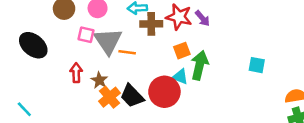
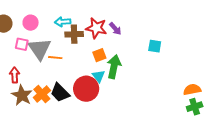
cyan square: (257, 65) -> (155, 46), moved
cyan triangle: (180, 77) -> (99, 76), turned 32
brown star: (99, 80) -> (22, 95), moved, size x1.5

